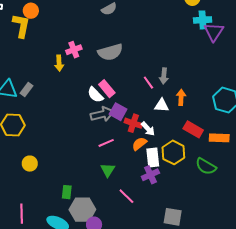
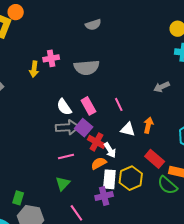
gray arrow: (164, 76) -> (162, 87), moved, turned 49
pink rectangle: (107, 89) -> (88, 106), moved
green semicircle: (206, 166) -> (167, 185), moved

